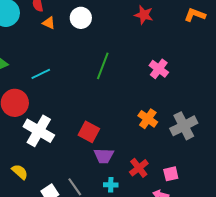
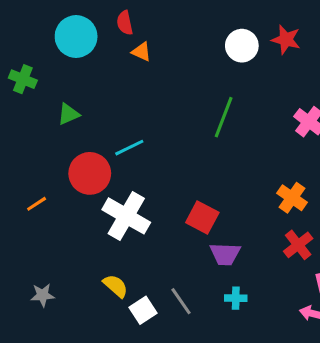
white circle: (81, 18) -> (242, 46), moved
cyan line: (41, 74) -> (129, 148), moved
red cross: (139, 168) -> (298, 245), moved
yellow semicircle: (20, 172) -> (116, 286), moved

